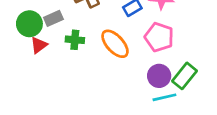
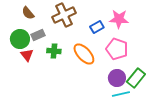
red triangle: (39, 45) -> (27, 55), turned -32

